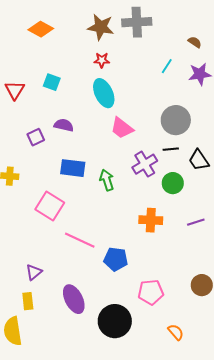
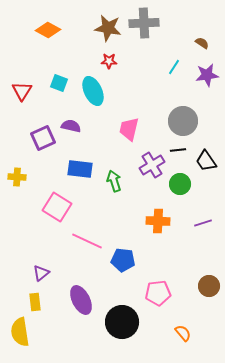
cyan ellipse: (104, 93) -> (93, 91), moved
pink trapezoid: (122, 128) -> (129, 129), turned 65
purple square: (36, 137) -> (43, 138), size x1.4

